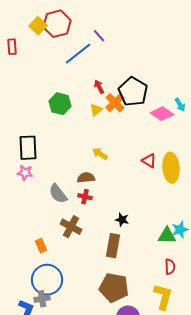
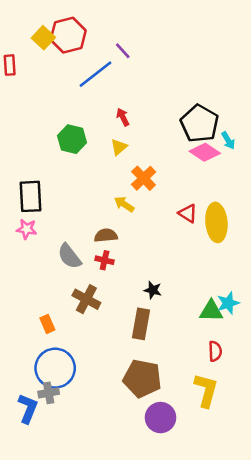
black pentagon: (133, 92) -> (200, 124), moved
orange cross: (115, 103) -> (144, 178), moved

